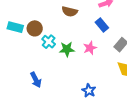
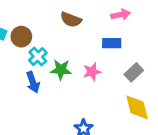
blue rectangle: (102, 25) -> (112, 43), turned -56
blue arrow: (36, 80) -> (33, 82), moved

